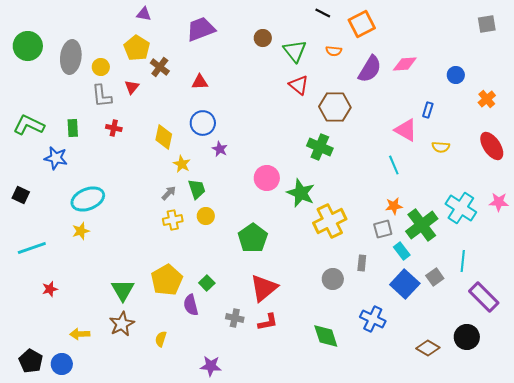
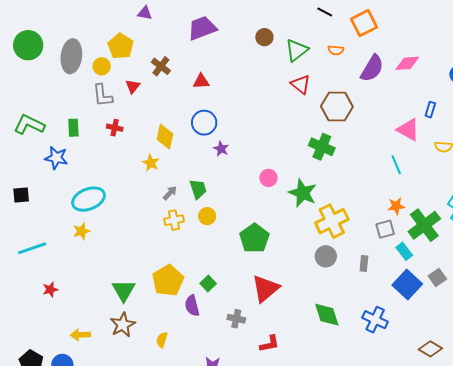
yellow pentagon: (137, 48) -> (121, 46), moved
green triangle: (295, 51) -> (297, 50), turned 30
yellow star: (182, 164) -> (151, 163), moved
pink circle: (267, 178) -> (268, 178), size x0.7
black square: (21, 195) -> (21, 195), turned -30
gray circle: (333, 279) -> (326, 256), moved
red L-shape: (268, 322) -> (269, 344), moved
green diamond: (326, 336) -> (327, 315), moved

